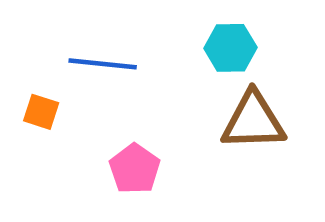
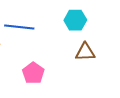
brown triangle: (253, 121) -> (85, 52), size x0.7

